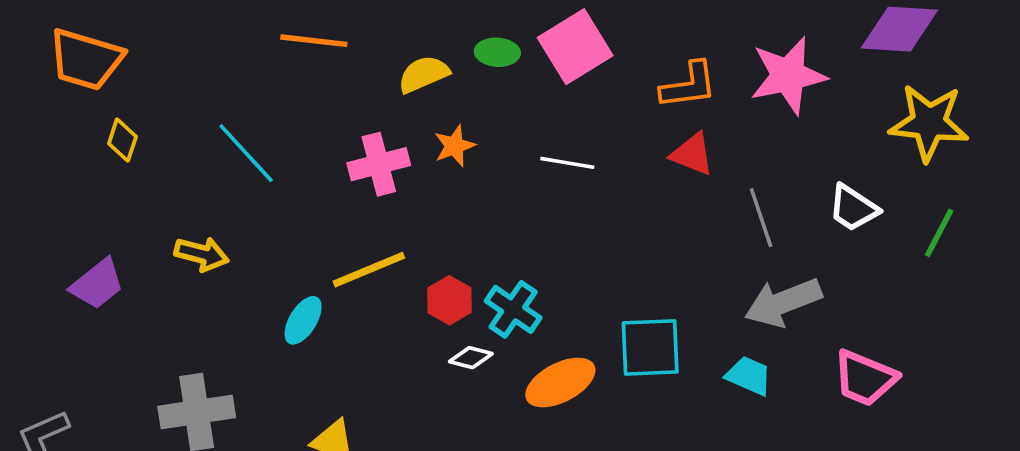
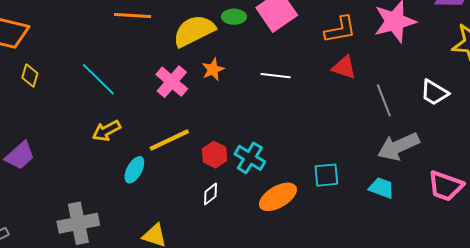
yellow semicircle: (424, 74) -> (194, 31), size x1.5
pink cross: (379, 164) -> (172, 82), turned -32
yellow arrow: (202, 254) -> (106, 131), moved, turned 140
cyan square: (650, 347) -> (326, 175), size x0.7
white diamond: (471, 358) -> (210, 194), moved, turned -50

